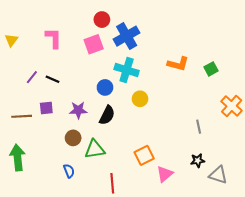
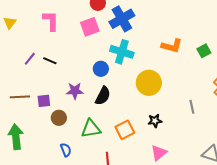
yellow circle: (140, 99) -> (149, 83), moved, size x1.6
purple square: (46, 108) -> (44, 101), moved
brown circle: (73, 138) -> (59, 118), moved
orange square: (144, 155) -> (125, 130), moved
black star: (198, 161) -> (155, 121), moved

